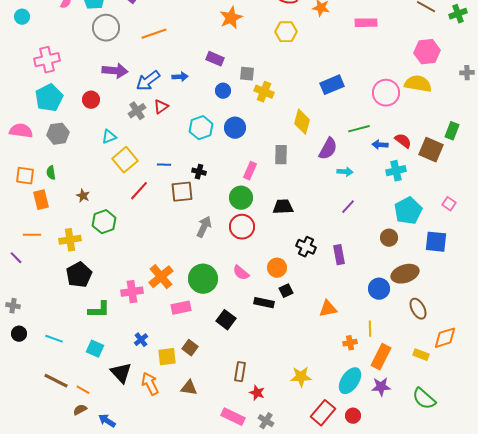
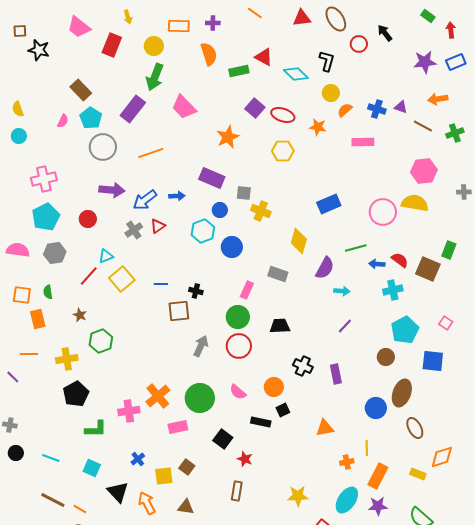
purple rectangle: (215, 59) -> (212, 178), size x1.4
cyan hexagon: (201, 128) -> (203, 231), moved
gray rectangle: (281, 155) -> (278, 274), turned -72
red line: (139, 191) -> (89, 276), moved
brown ellipse: (405, 274) -> (402, 393), turned -52
red star: (257, 393) -> (245, 459), moved

